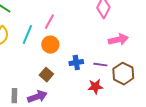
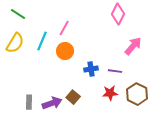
pink arrow: (118, 40) -> (133, 46), turned -36
brown hexagon: (123, 74) -> (137, 94), moved
brown square: (46, 75) -> (73, 97), moved

